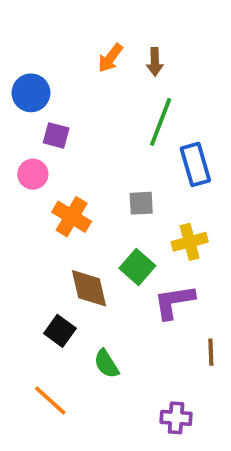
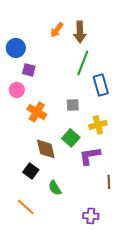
brown arrow: (155, 62) -> (80, 32), size x1.5

